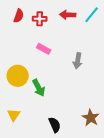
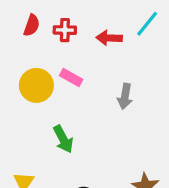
red arrow: (68, 15) -> (109, 38), moved
yellow circle: (18, 76) -> (36, 85), moved

